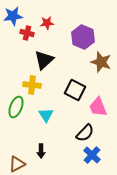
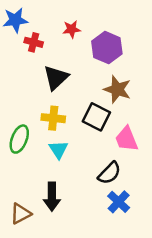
red star: (47, 23) -> (72, 29), moved
brown star: (101, 62) -> (117, 89), moved
yellow cross: (32, 85) -> (53, 118), moved
black arrow: (41, 151) -> (52, 197), size x1.5

